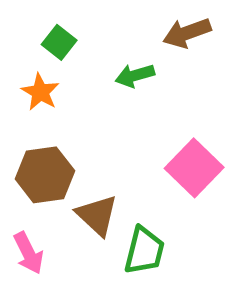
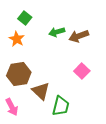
brown arrow: (187, 33) -> (79, 36), moved
pink square: (194, 168) -> (82, 71), size x0.7

